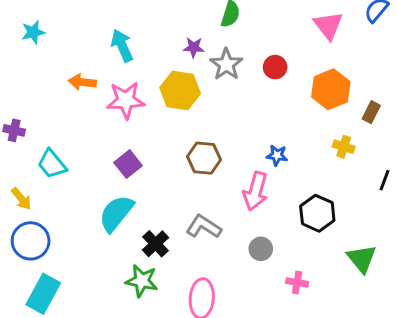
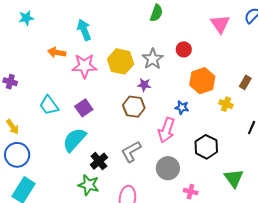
purple star: (194, 47) -> (144, 85), moved
gray star: (226, 64) -> (153, 59), moved
orange hexagon: (331, 89) -> (202, 81), moved
cyan trapezoid: (52, 164) -> (49, 105), moved
gray L-shape: (204, 227) -> (131, 152), turned -65
gray circle: (261, 249) -> (168, 168), size x1.5

